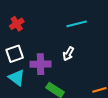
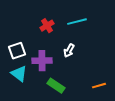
red cross: (17, 24) -> (47, 26), moved

